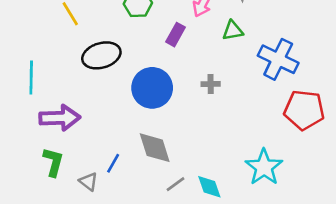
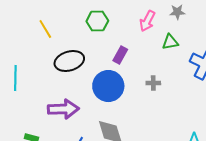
purple rectangle: (176, 35) -> (120, 55), moved
purple arrow: (60, 118) -> (63, 109), moved

